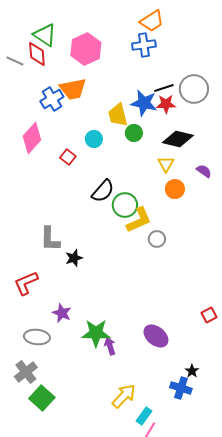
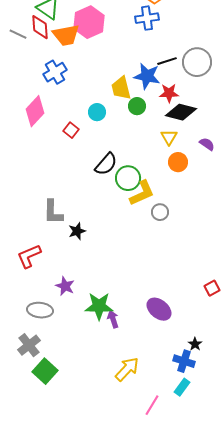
orange trapezoid: (73, 89) -> (66, 35), moved
red star: (166, 104) -> (169, 93), moved
cyan rectangle: (144, 416) -> (182, 387), moved

